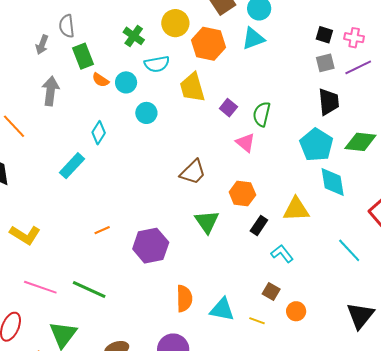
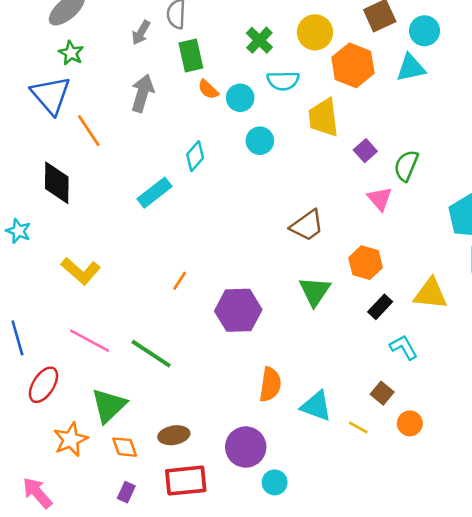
orange line: (102, 230) -> (180, 281), turned -42

